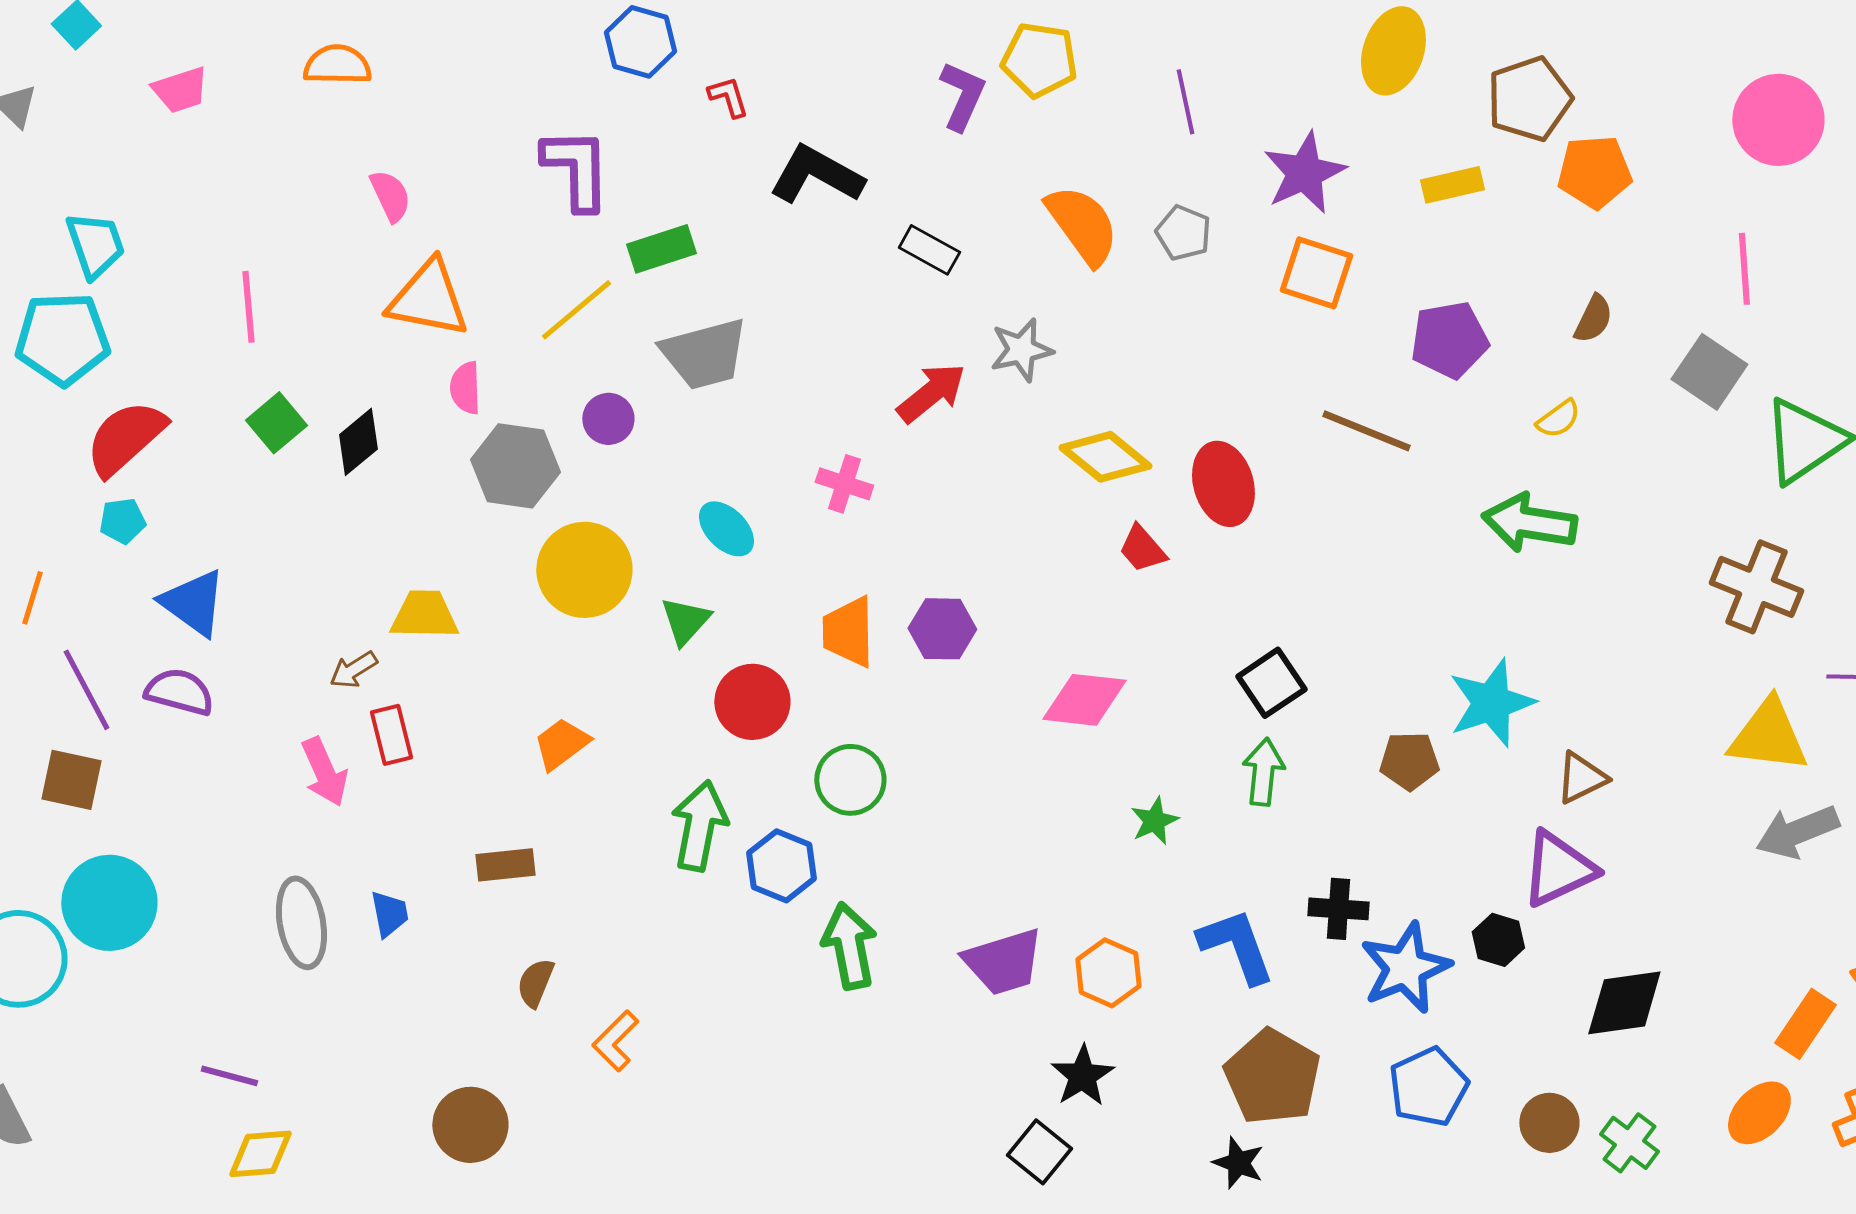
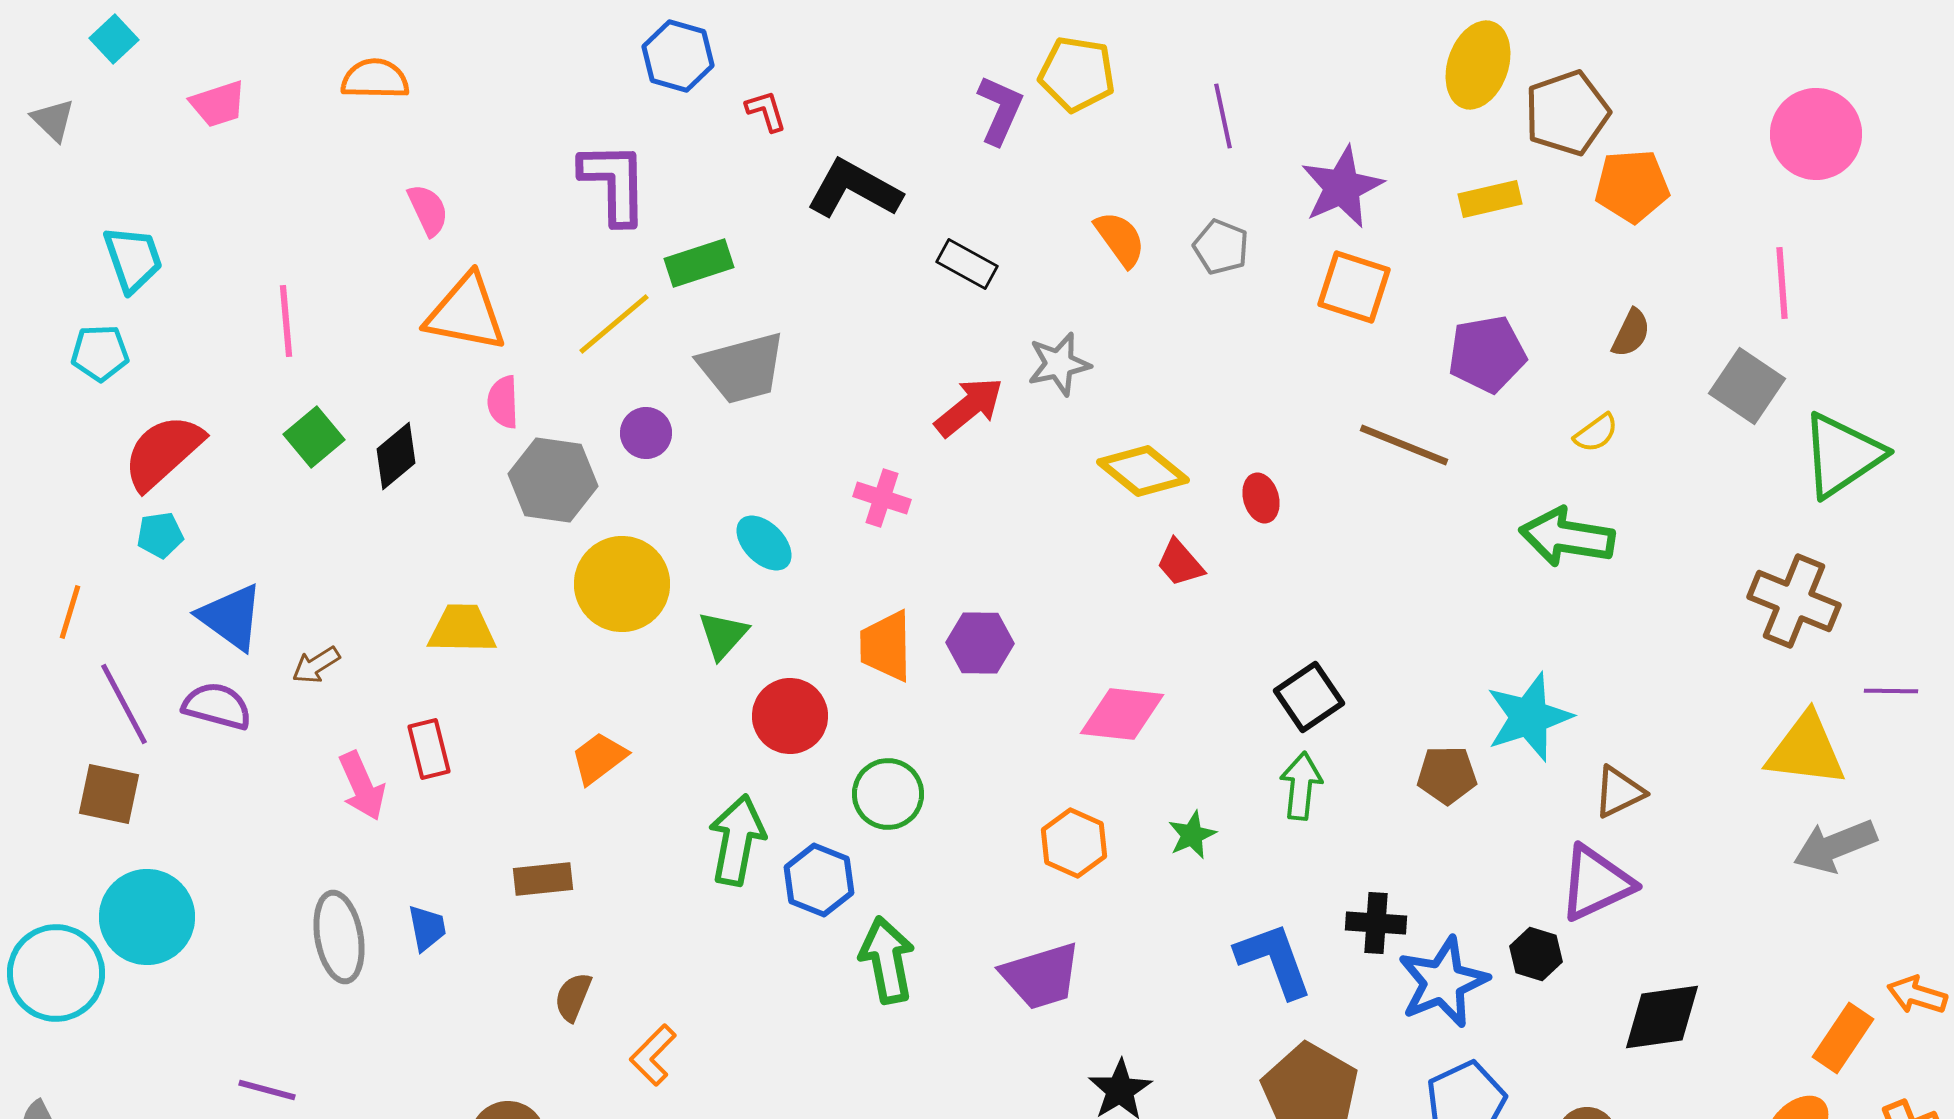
yellow ellipse: (1393, 51) -> (1478, 65), moved
orange semicircle: (1082, 225) -> (1120, 239), size x0.7
cyan pentagon: (62, 339) -> (100, 353), size x0.6
red ellipse: (1223, 484) -> (1261, 498), size x0.6
brown arrow: (353, 670) -> (316, 665), moved
orange hexagon: (1108, 973) -> (1074, 843), moved

